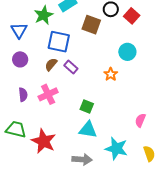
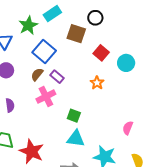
red square: (132, 16) -> (101, 53), moved
blue square: (59, 42) -> (44, 51), turned 30
cyan circle: (127, 52) -> (126, 63), moved
pink cross: (48, 94) -> (46, 96), moved

